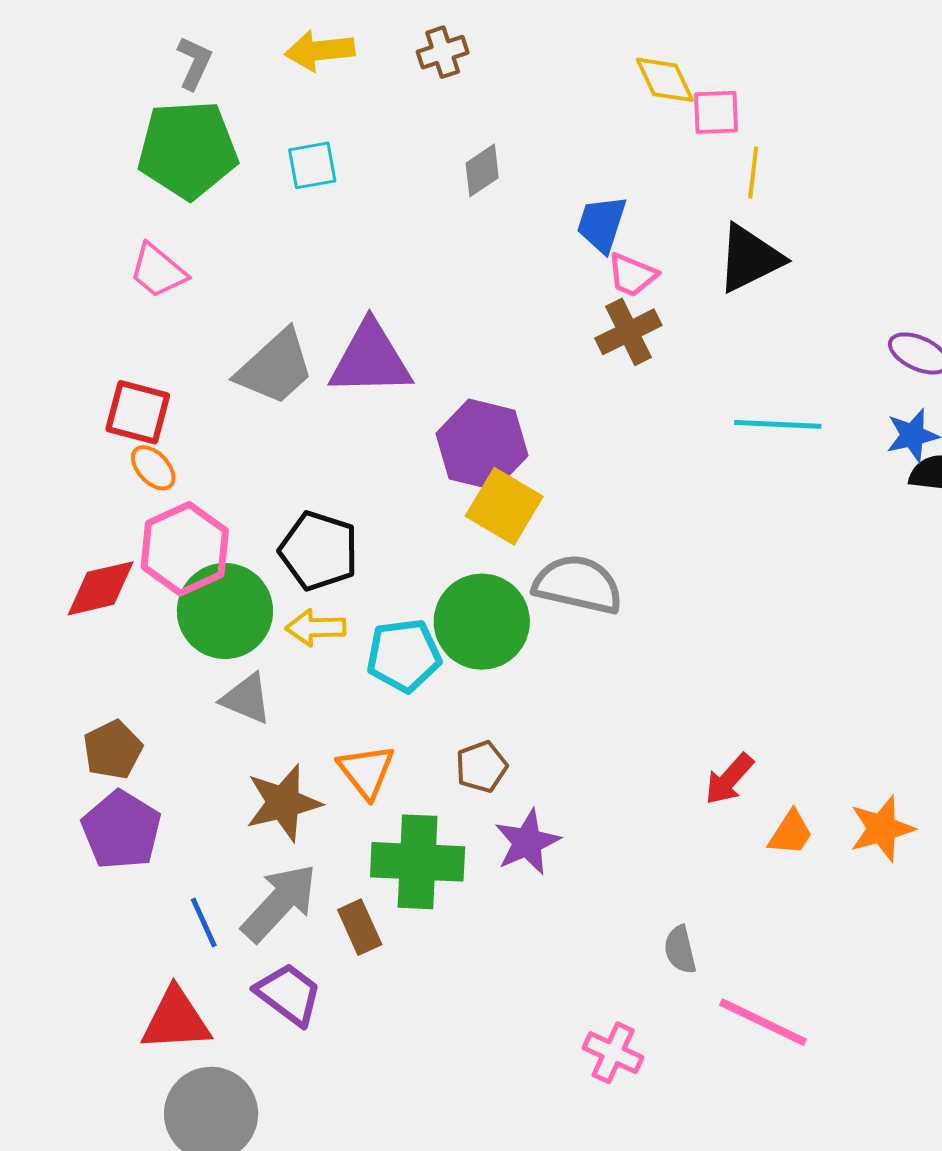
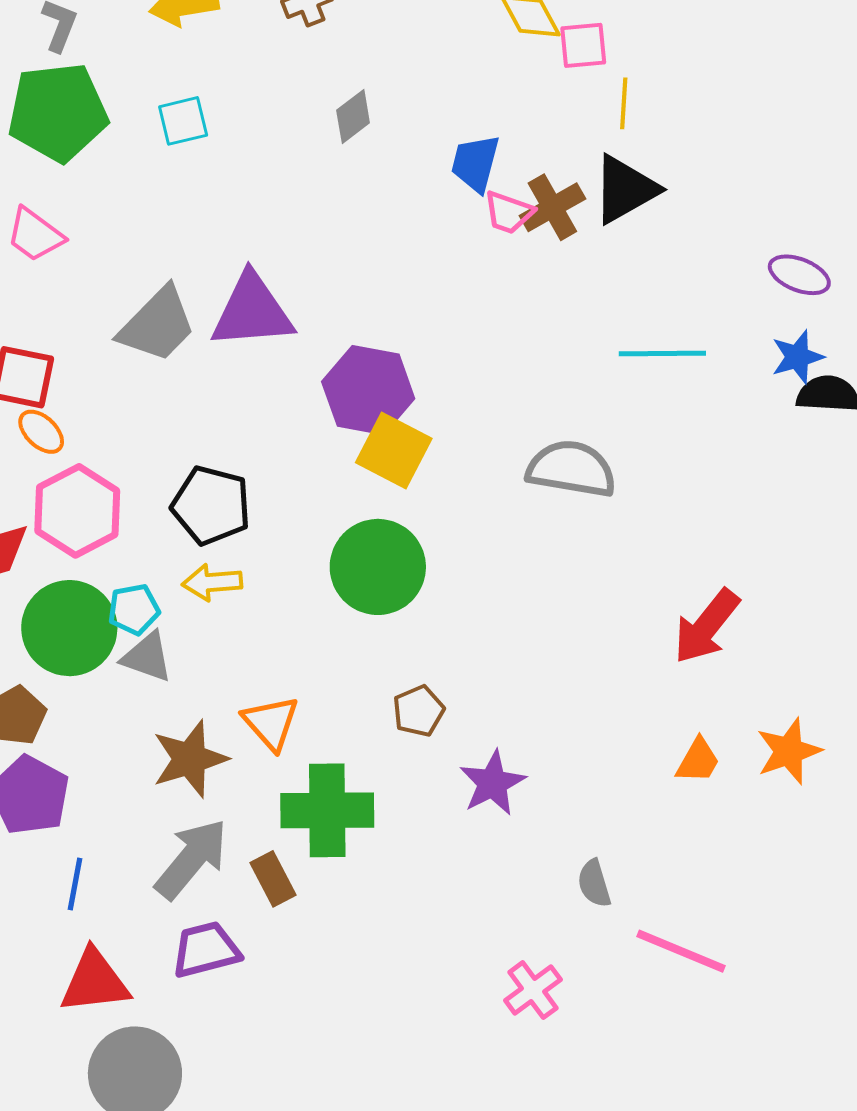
brown cross: (628, 332) -> (552, 207), moved
gray semicircle: (578, 584) -> (571, 469), moved
green circle: (225, 611) -> (69, 628), moved
cyan pentagon: (404, 655) -> (134, 609), moved, size x0.7
brown pentagon: (481, 767) -> (419, 711), moved
red arrow: (729, 779) -> (706, 626), moved, size x1.4
purple star: (527, 842) -> (493, 783), moved
blue line: (204, 923) -> (75, 884), moved, turned 38
purple trapezoid: (289, 994) -> (206, 950), turned -48
pink cross: (613, 1053) -> (533, 990), turned 32

